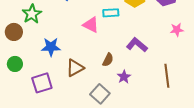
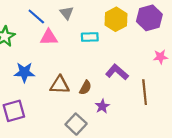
pink triangle: (91, 25) -> (49, 37), moved, turned -30
brown triangle: (75, 68) -> (60, 85), moved, turned 30
brown line: (167, 76) -> (145, 92), moved

